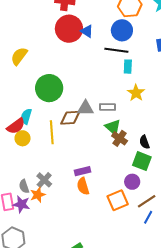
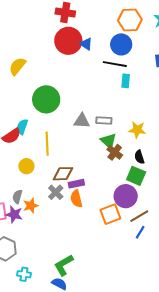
yellow star: (136, 93) -> (137, 130), moved, turned -30
brown diamond: (70, 118) -> (63, 174), moved
yellow circle: (23, 138) -> (26, 166), moved
gray cross: (44, 180) -> (56, 192), moved
purple circle: (132, 182) -> (126, 196), size x1.5
gray semicircle: (24, 186) -> (17, 197), turned 32

